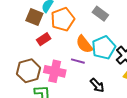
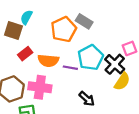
orange pentagon: (63, 19) -> (64, 29), moved
orange semicircle: (84, 44) -> (48, 61), moved, turned -42
purple line: (78, 61) -> (70, 68), moved

